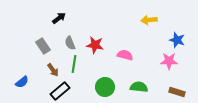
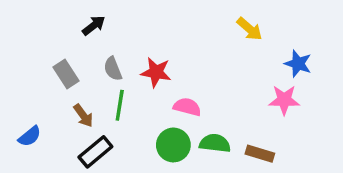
yellow arrow: (149, 20) -> (250, 29), turned -133
pink semicircle: (125, 55) -> (187, 107), moved
green semicircle: (139, 87) -> (215, 143), moved
brown rectangle: (177, 92) -> (260, 154), moved

